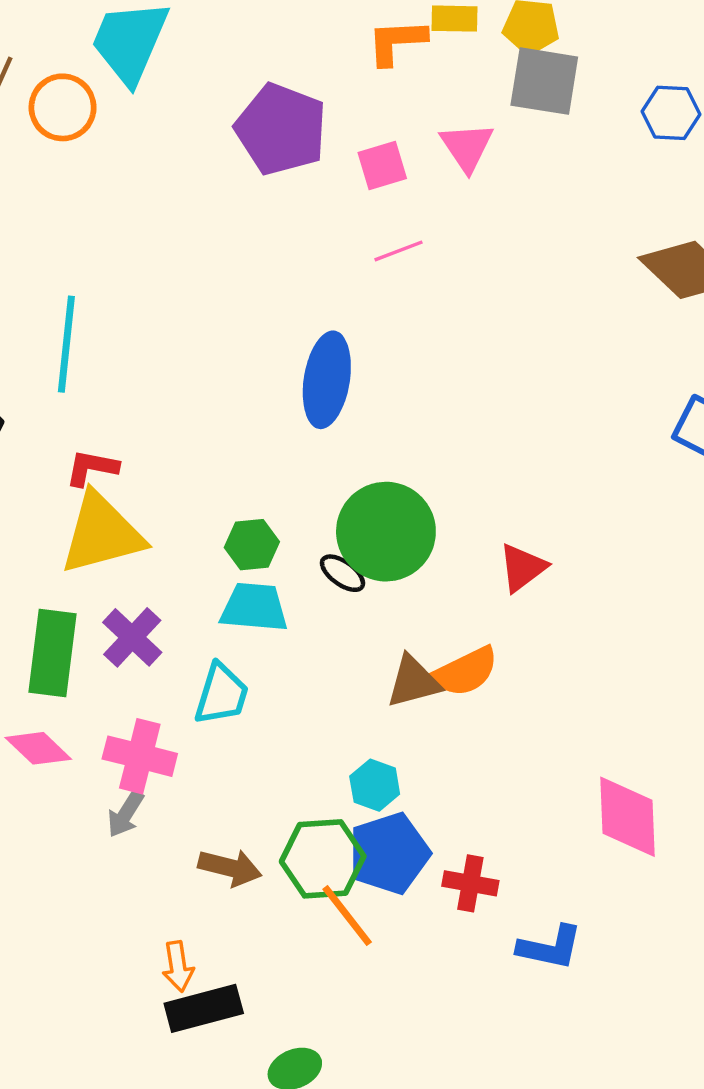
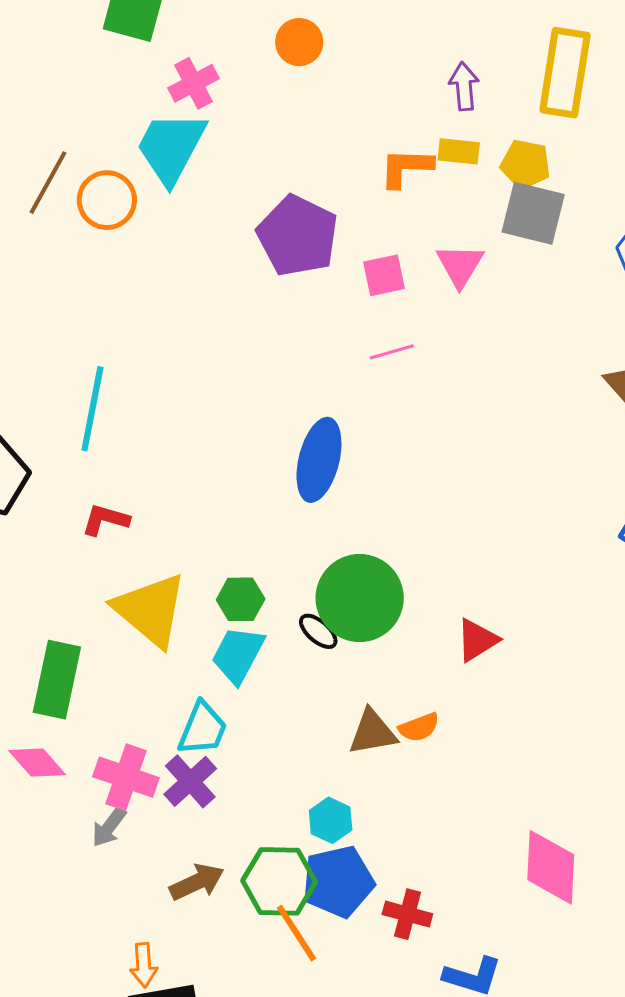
yellow triangle: (102, 534) -> (150, 610), moved, turned 50
cyan trapezoid: (254, 607) -> (238, 655), turned -72
purple cross: (132, 637) -> (190, 781), moved
orange semicircle: (465, 672) -> (419, 727), size x0.7
brown arrow: (230, 868) -> (197, 882), turned -44

